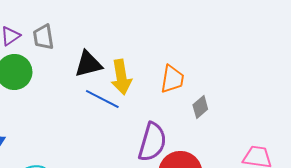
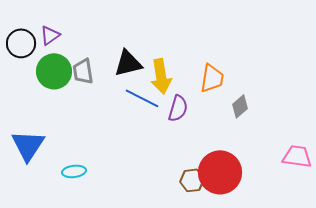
gray trapezoid: (43, 37) -> (83, 71), moved
purple semicircle: (152, 142) -> (178, 108), moved, size x0.7

